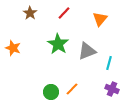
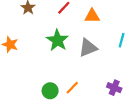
orange triangle: (100, 19) -> (92, 16), moved, turned 49
cyan line: (109, 63) -> (122, 40), moved

